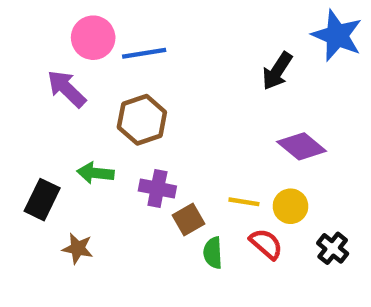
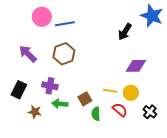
purple arrow: (67, 89) -> (28, 54), moved
purple diamond: (302, 146) -> (136, 66), turned -40
green arrow: (95, 173) -> (60, 104), moved
purple cross: (157, 188) -> (50, 86), moved

